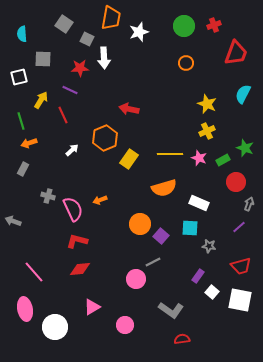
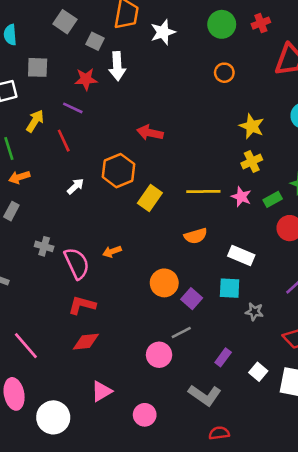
orange semicircle: (164, 188) -> (196, 236), size x0.7
purple rectangle: (198, 276) -> (223, 357), moved

